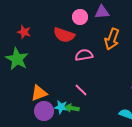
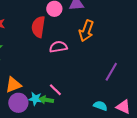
red semicircle: (64, 35) -> (38, 27), turned 80
pink line: (81, 90) -> (55, 90), moved

